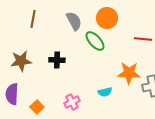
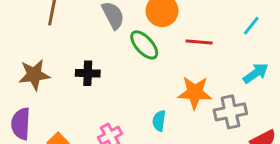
red line: (143, 39) -> (199, 42), moved
cyan semicircle: (105, 92) -> (159, 121), turned 112

